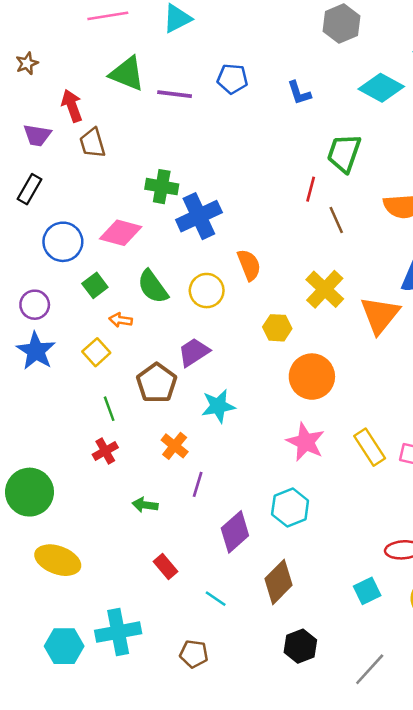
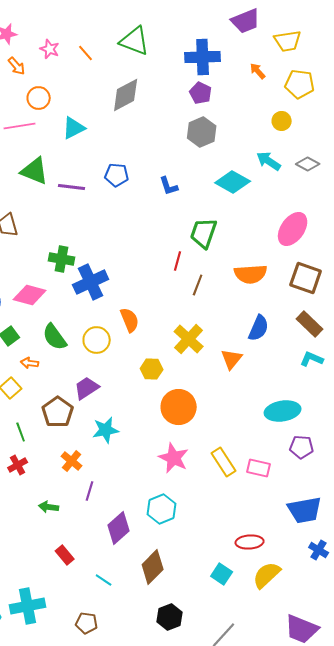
brown line: (336, 220) -> (198, 285), turned 45
orange triangle: (380, 315) -> (232, 359), size x0.7
cyan square: (367, 591) -> (222, 574), turned -30

